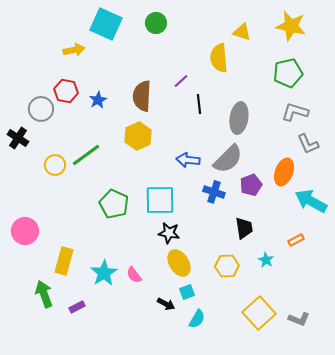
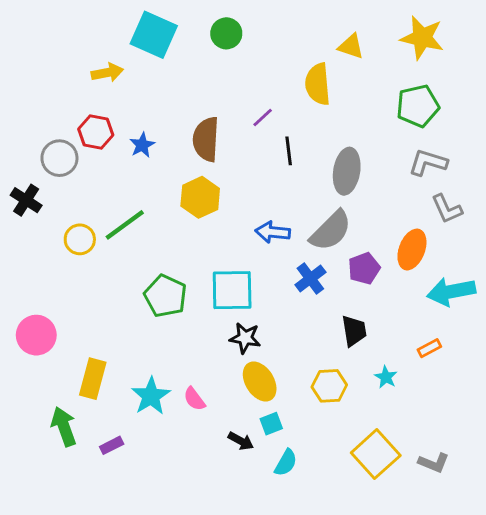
blue cross: (214, 192) -> (310, 279), turned 35
cyan arrow: (311, 201) -> (451, 292), turned -40

